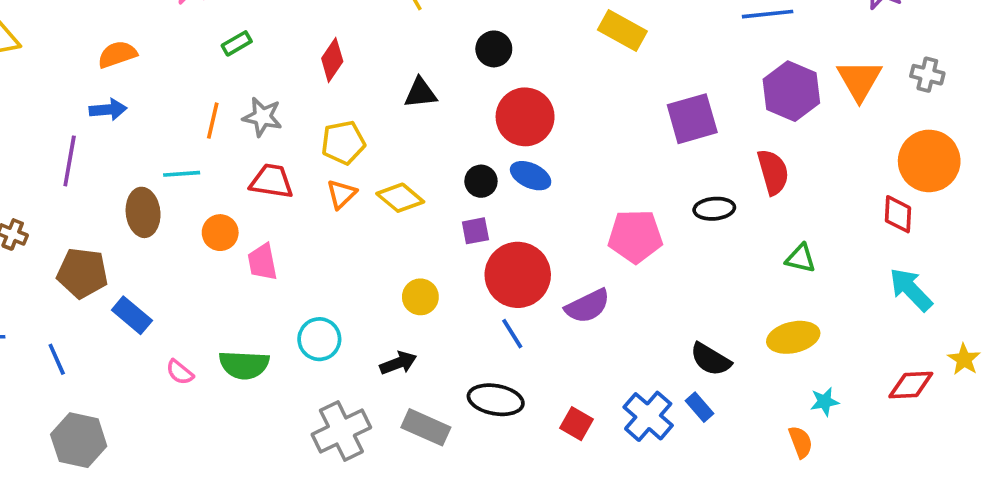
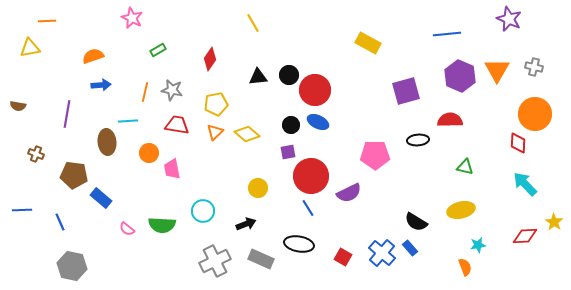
black circle: (494, 49) -> (289, 75), moved
blue arrow: (108, 110) -> (101, 85), moved
red semicircle: (773, 172) -> (450, 120), turned -75

